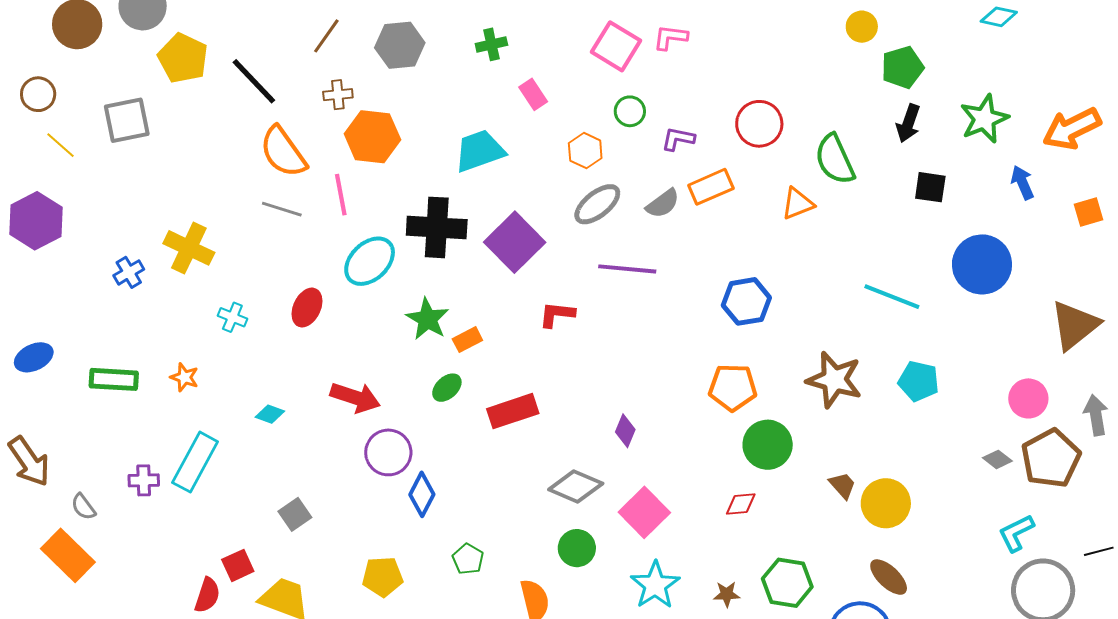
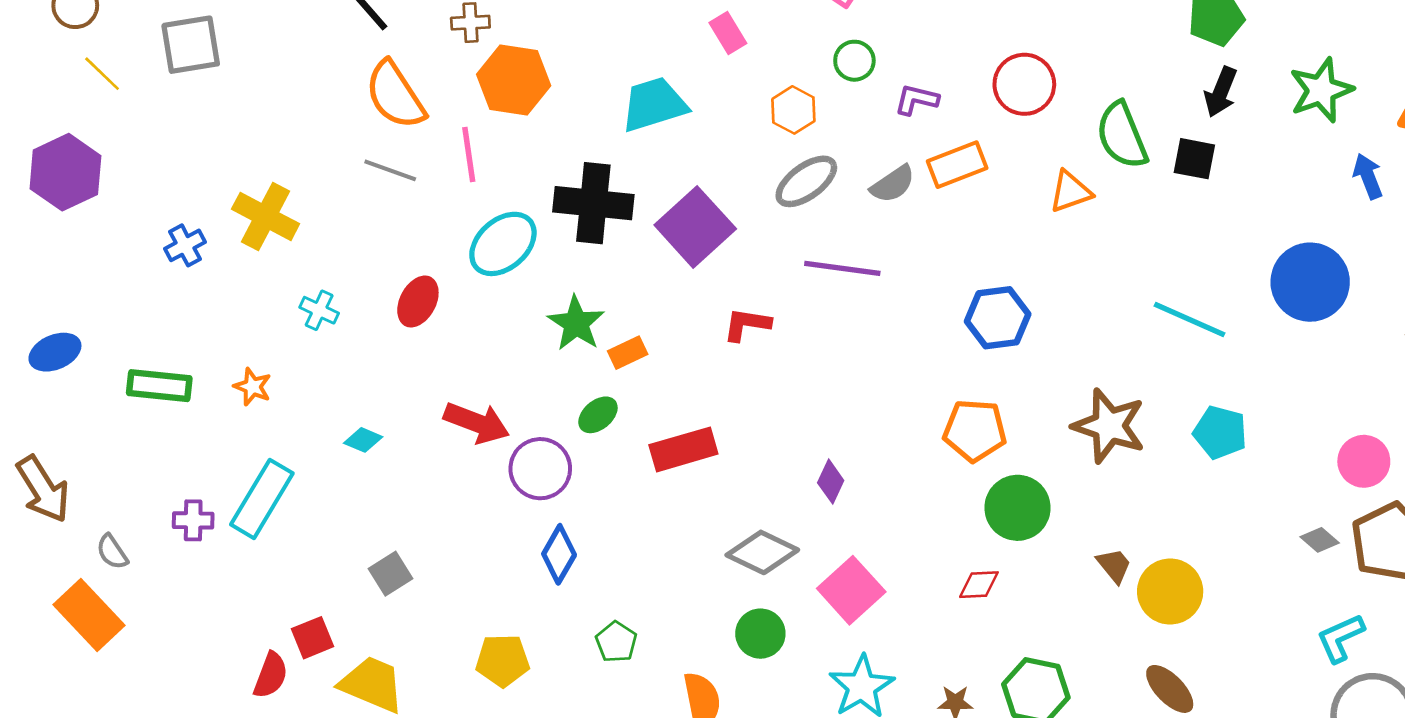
black square: (930, 187) -> (1194, 159), moved
purple circle: (388, 452) -> (540, 469), moved

